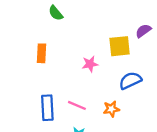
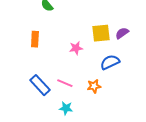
purple semicircle: (143, 31) -> (122, 33), moved
blue rectangle: (47, 108) -> (40, 85), turned -40

